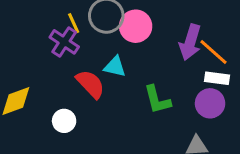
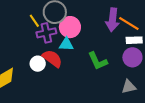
pink circle: (136, 26) -> (70, 27), moved
purple cross: (64, 42) -> (46, 33), moved, turned -36
white circle: (64, 121) -> (38, 64), moved

